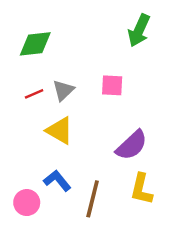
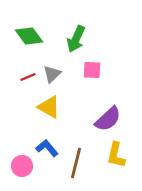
green arrow: (139, 30) -> (76, 39), moved
green diamond: (35, 44) -> (29, 36), turned 60

